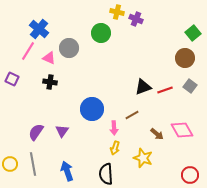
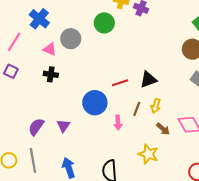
pink line: (28, 51) -> (14, 42), moved
red line: (165, 90) -> (120, 83), moved
brown line: (132, 115) -> (137, 109), turned -40
yellow arrow: (115, 148) -> (156, 106), moved

